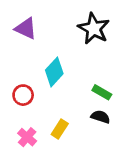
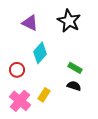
purple triangle: (26, 29) -> (30, 23), moved
pink cross: (27, 137) -> (20, 101), size x1.5

